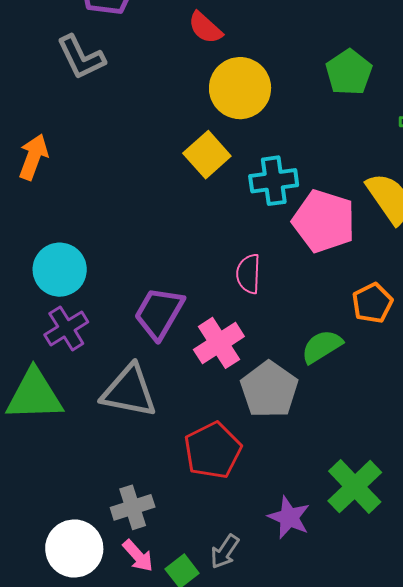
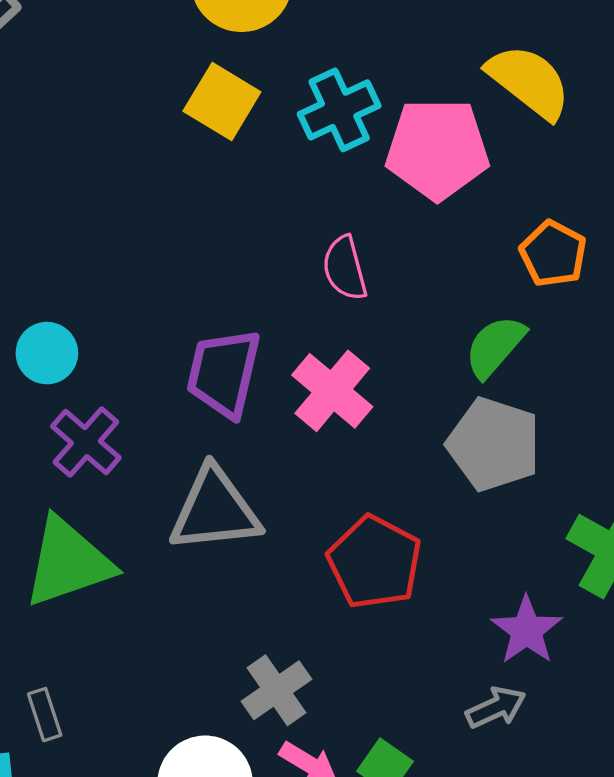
cyan circle: (60, 270) -> (47, 353), size x0.7
gray pentagon: (269, 390) -> (494, 444), moved
purple star: (289, 517) -> (527, 630), turned 30
gray arrow: (225, 552) -> (496, 707), moved, turned -132

